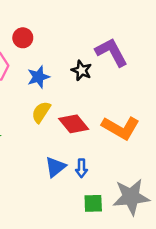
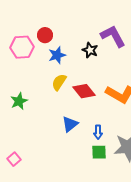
red circle: (23, 38) -> (45, 35), moved
blue arrow: (81, 168) -> (98, 132), moved

